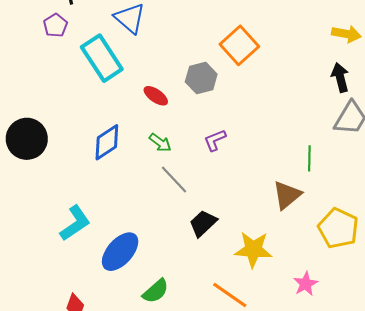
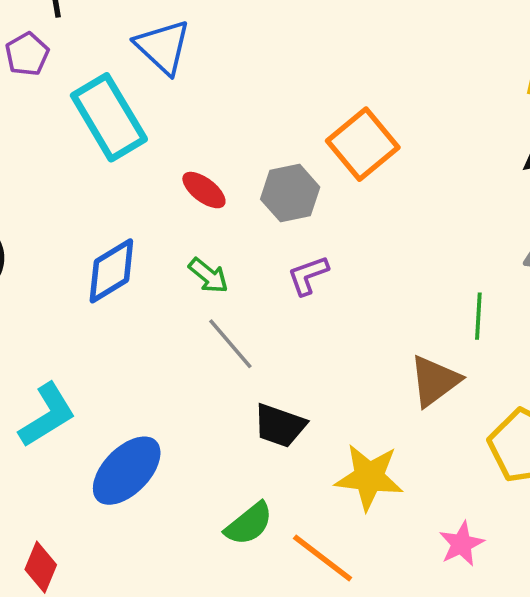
orange square: (239, 45) -> (363, 144), moved
gray hexagon: (201, 78) -> (290, 193), moved
black trapezoid: (203, 223) -> (280, 426), turned -120
green semicircle: (156, 291) -> (249, 524), moved

